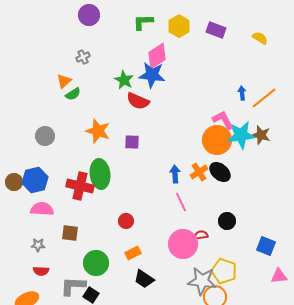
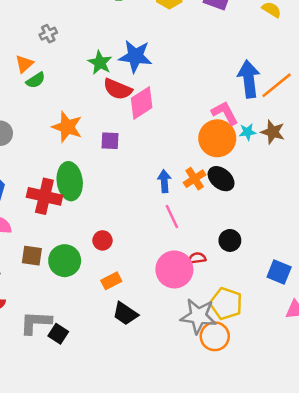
pink diamond: (157, 56) -> (142, 103), moved
blue arrow: (242, 93) -> (249, 79), size x2.0
cyan star: (241, 135) -> (248, 132), size x0.5
green circle: (96, 263) -> (65, 261), moved

